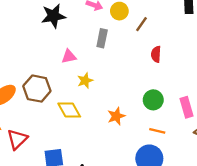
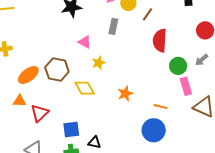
red semicircle: (156, 54) -> (160, 40), size x1.6
pink triangle: (69, 56) -> (85, 42), turned 40
green circle: (153, 100) -> (178, 66), moved

